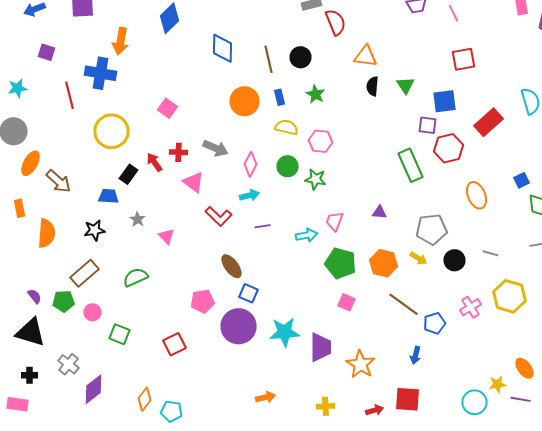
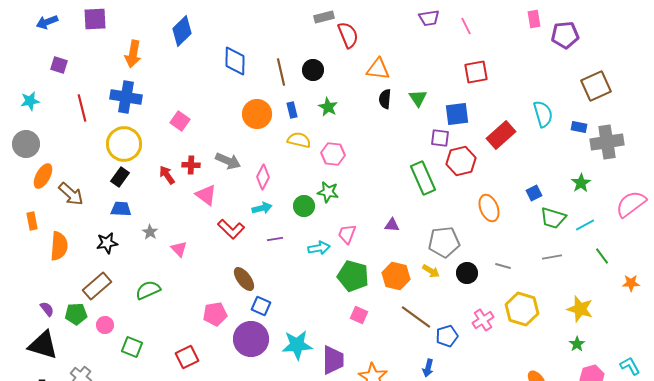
blue cross: (100, 73) -> (126, 97), moved
green circle: (288, 166) -> (304, 206), moved
black rectangle: (128, 174) -> (120, 177), moved

